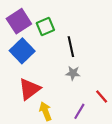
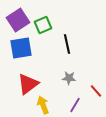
blue square: (22, 51) -> (21, 48), turned 35
gray star: (73, 73) -> (69, 78), moved

